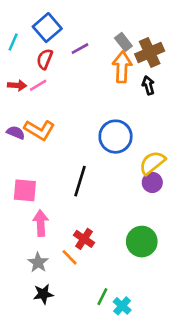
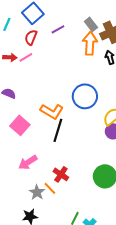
orange L-shape: (39, 130) -> (52, 111), moved
pink square: (25, 190) -> (20, 125), moved, turned 36
pink arrow: (41, 223) -> (28, 162), turned -120
gray star: (38, 263) -> (37, 192), moved

